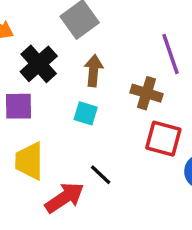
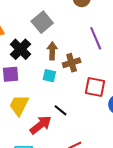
brown cross: (147, 93) -> (72, 63), moved, turned -30
yellow trapezoid: (29, 161) -> (19, 105), turned 30

